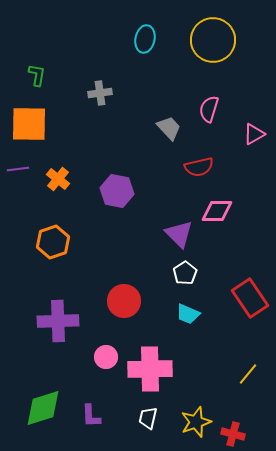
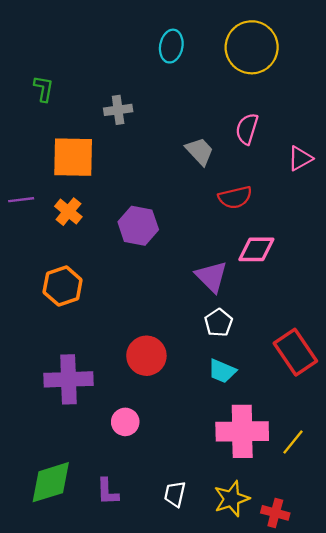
orange square: (29, 124) -> (73, 157), moved
pink cross: (150, 369) -> (242, 431), moved

